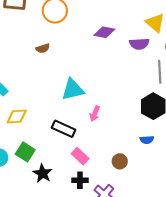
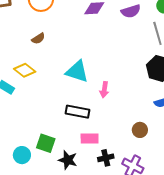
cyan triangle: (73, 90) -> (77, 71), turned 45
yellow diamond: (17, 117) -> (25, 70), moved, turned 55
pink rectangle: (80, 156) -> (90, 139), moved, turned -30

